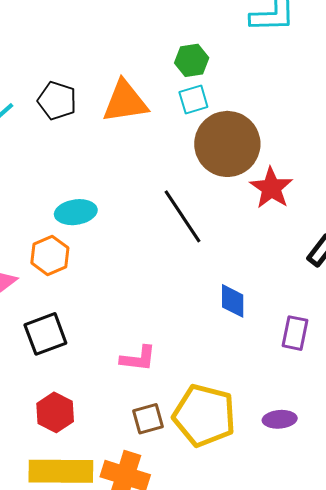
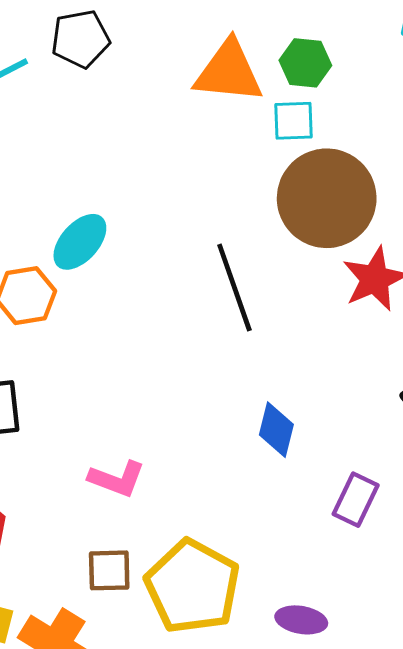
black pentagon: (57, 101) -> (80, 39), moved, turned 30
orange triangle: (125, 102) -> (229, 72), moved
cyan ellipse: (76, 212) -> (80, 242), turned -54

